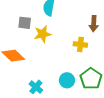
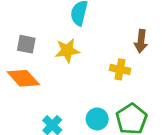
gray square: (25, 23) -> (26, 44), moved

